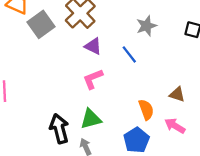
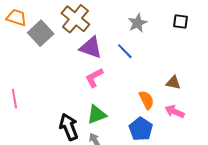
purple triangle: (93, 46) -> (91, 48), size x1.4

